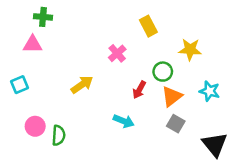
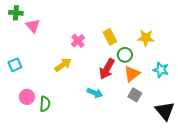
green cross: (43, 17) -> (16, 13), moved
yellow rectangle: (148, 26) -> (110, 37), moved
pink triangle: (33, 44) -> (33, 26), moved, turned 49
pink cross: (117, 53) -> (78, 41), moved
red arrow: (139, 90) -> (107, 69), size x1.5

